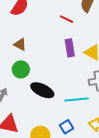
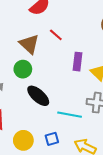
red line: (67, 19) -> (56, 35), moved
brown triangle: (20, 44) -> (29, 44), size x1.5

